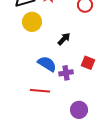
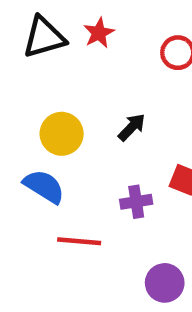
yellow circle: (32, 22) -> (62, 134), moved
blue semicircle: (47, 64) -> (44, 186), moved

